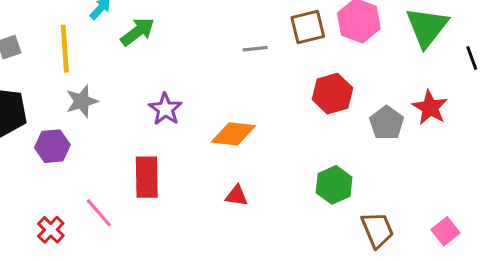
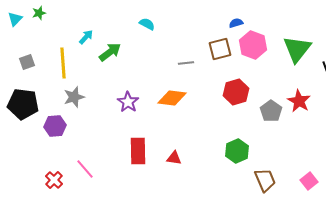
orange diamond: (233, 134) -> (172, 98), moved
red rectangle: (147, 177) -> (138, 151), moved

